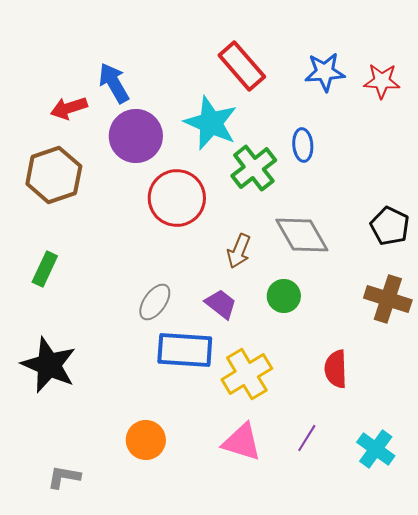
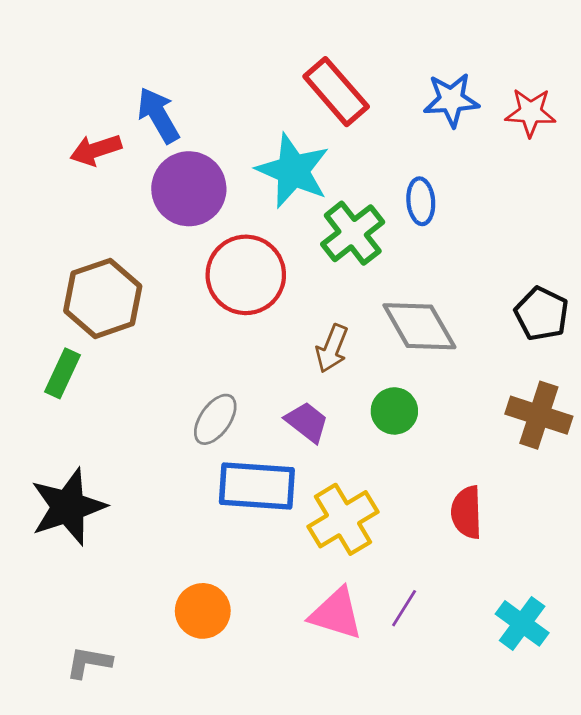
brown hexagon: (54, 175) -> (103, 298), moved
black star: (49, 365) -> (68, 507), turned 30
purple line: (307, 438) -> (404, 608), moved

